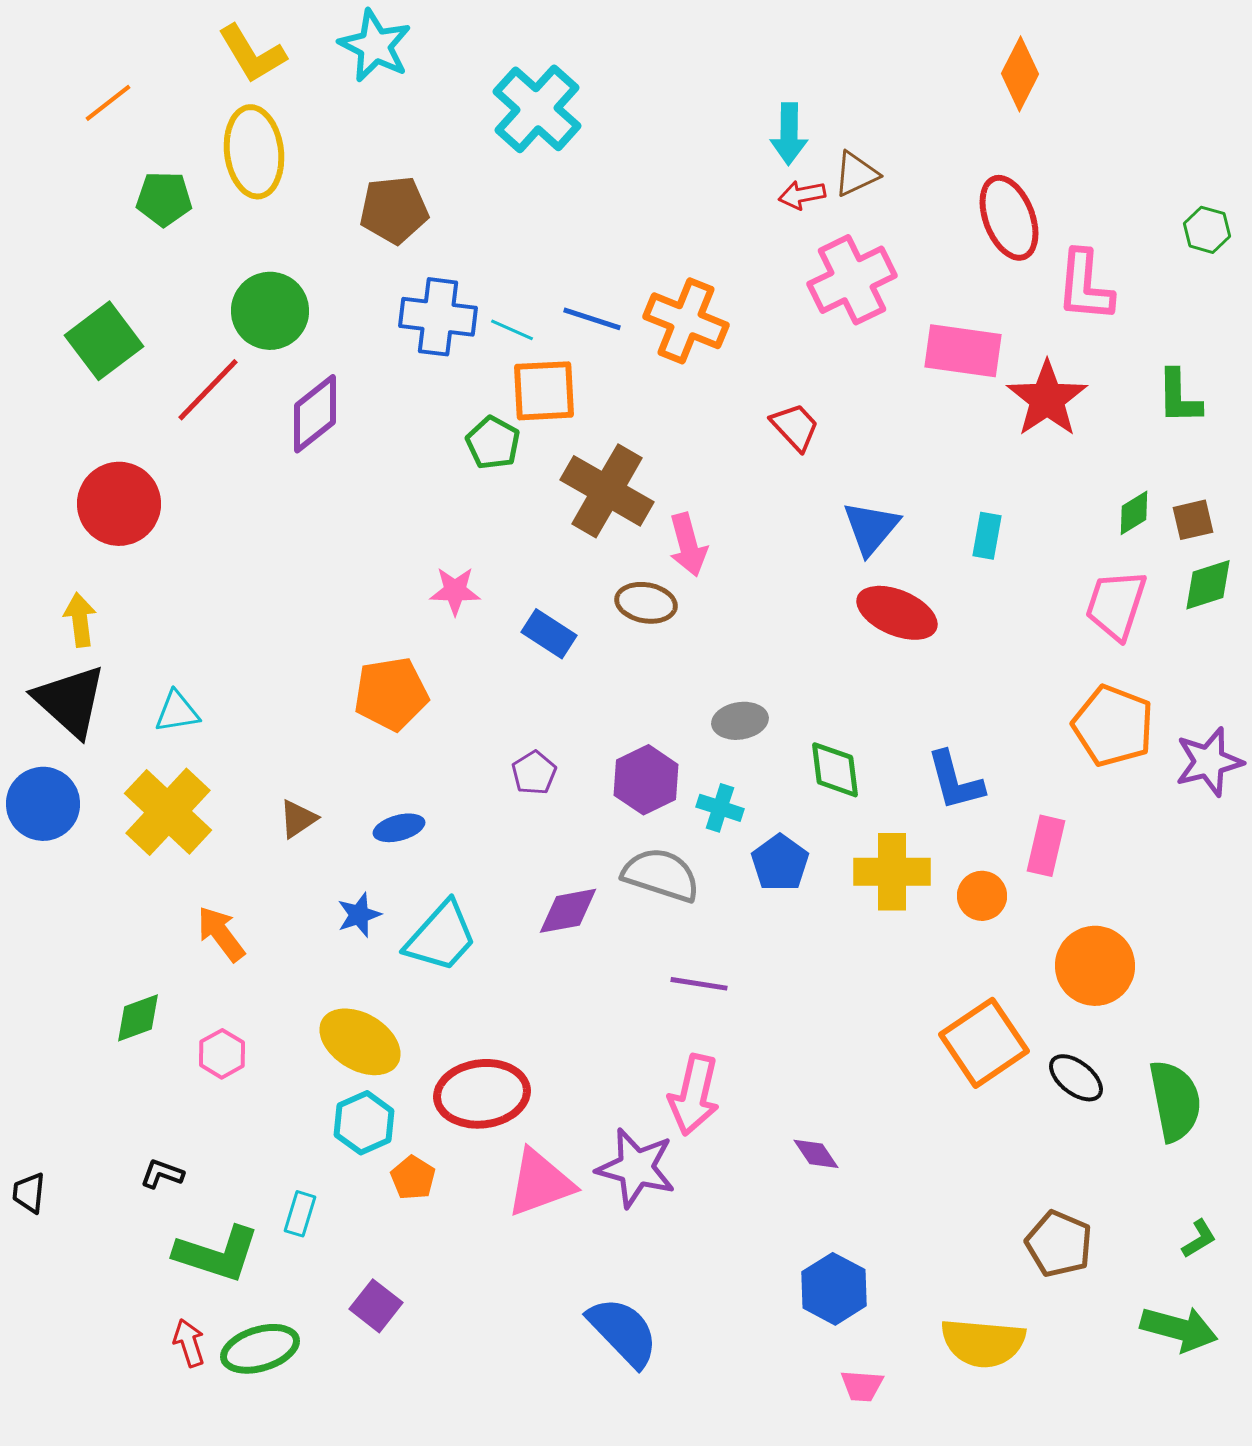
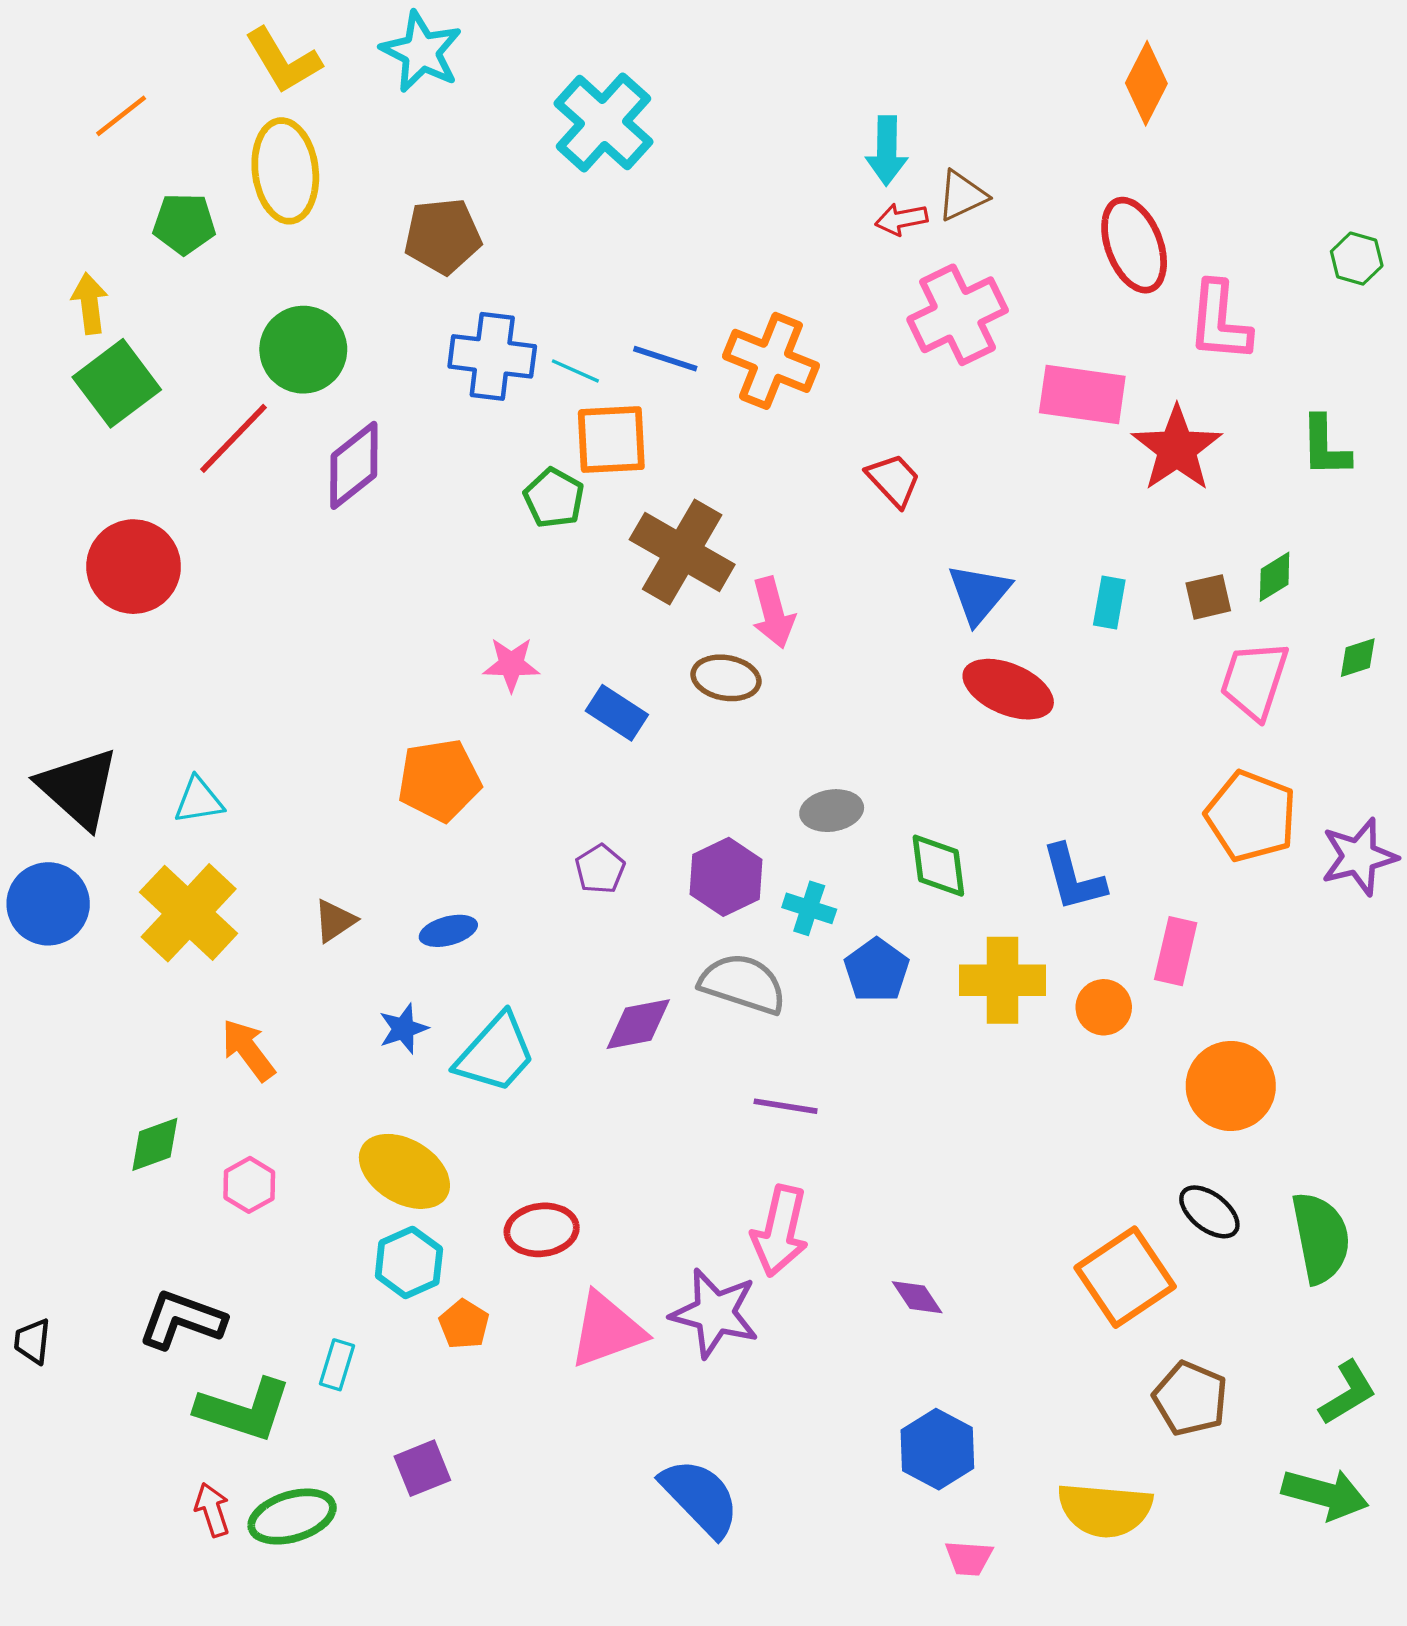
brown square: (1193, 520) -> (1208, 597), moved
green diamond: (1208, 585) -> (1358, 658), size x0.7
yellow arrow: (80, 620) -> (90, 304), moved
orange square: (984, 1043) -> (1125, 1277), moved
red ellipse: (482, 1094) -> (542, 1230), size x0.7
black L-shape: (162, 1174) -> (182, 1320), size x1.8
green L-shape: (1199, 1239) -> (1348, 1393), size x1.5
purple square: (376, 1306) -> (422, 1468), turned 30

